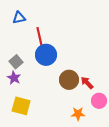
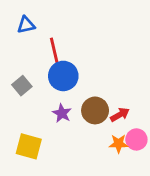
purple star: (14, 78) -> (62, 113), moved
red arrow: (87, 83) -> (120, 115), turned 104
orange star: (78, 114) -> (119, 144), moved

